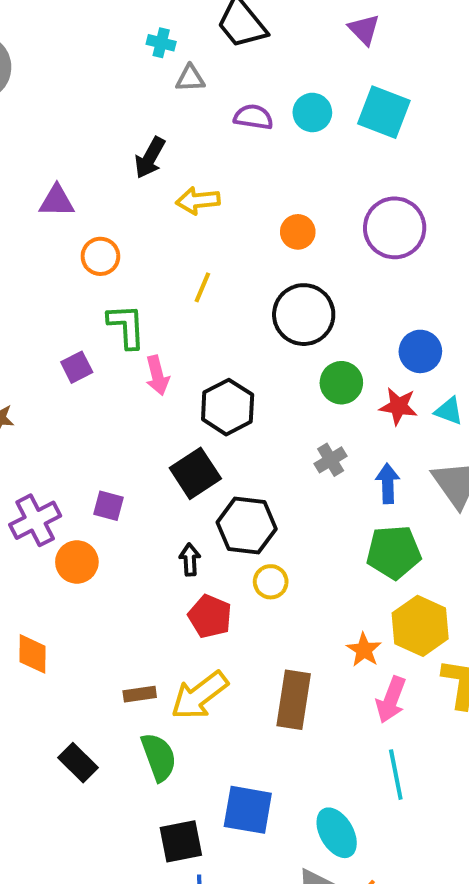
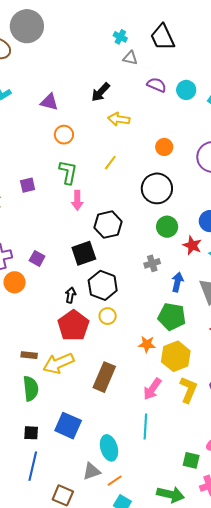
purple square: (77, 367) -> (28, 185), moved
red pentagon: (210, 616) -> (73, 326), size x1.4
orange star: (364, 650) -> (147, 344), moved, turned 30
black square: (181, 841) -> (31, 433), size x0.7

